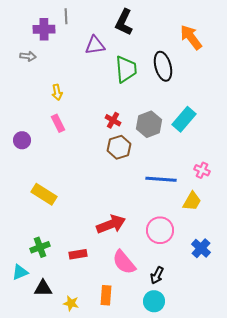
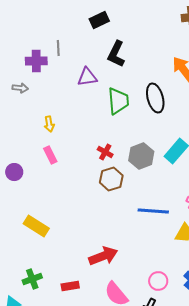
pink circle: (160, 230) -> (158, 281), moved, size x0.7

